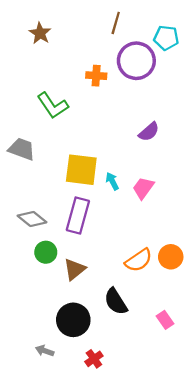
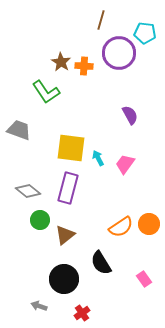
brown star: (40, 33) -> (61, 62), moved
purple semicircle: (149, 132) -> (130, 115), turned -78

